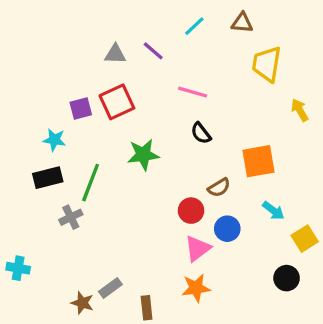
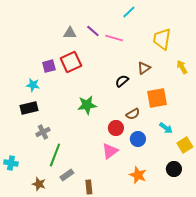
brown triangle: (242, 23) -> (144, 68), moved, turned -40
cyan line: (194, 26) -> (129, 12), moved
pink line: (193, 92) -> (114, 38), moved
black semicircle: (201, 133) -> (122, 81), turned 88
green star: (143, 155) -> (87, 105), moved
green line: (91, 183) -> (55, 155), moved
pink triangle: (198, 248) -> (110, 151), moved
orange star: (196, 288) -> (138, 175), moved, turned 30
brown star: (82, 303) -> (39, 184), moved

